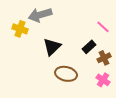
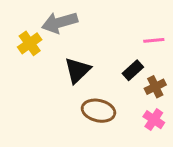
pink line: (103, 27) -> (154, 40), turned -48
yellow cross: (20, 29) -> (30, 43), turned 35

